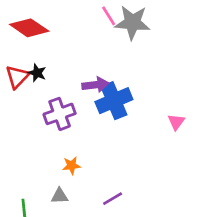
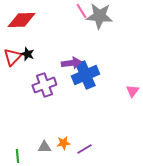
red diamond: (29, 28) -> (21, 20), turned -36
orange star: (72, 166) -> (63, 143), moved

